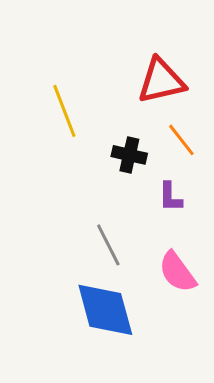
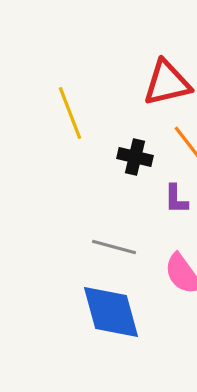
gray line: (108, 245) -> (114, 247), turned -48

